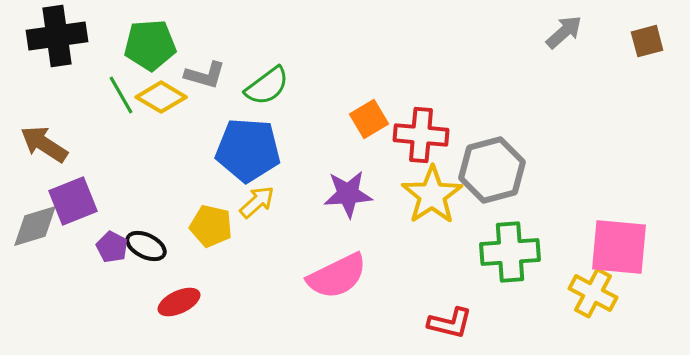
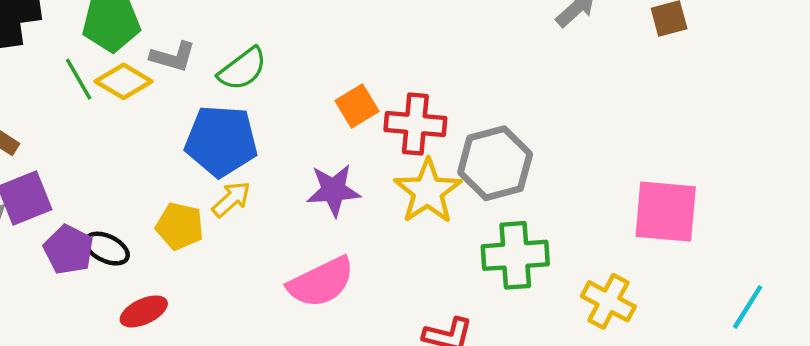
purple pentagon: (112, 247) -> (69, 250), size x1.4
pink square: (619, 247) -> (666, 212), moved

